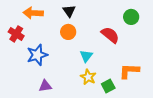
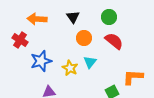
green circle: (131, 17) -> (109, 17), moved
orange circle: (68, 32) -> (84, 38), moved
yellow star: (88, 77) -> (70, 68), moved

